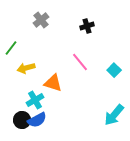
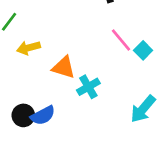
pink line: (80, 62) -> (121, 40), moved
cyan cross: (35, 100) -> (88, 87), moved

